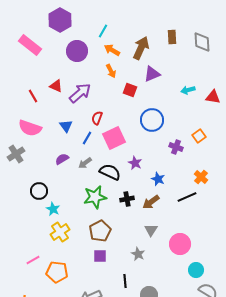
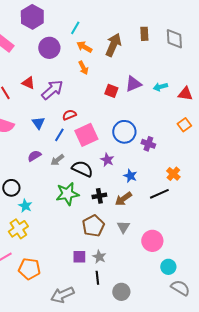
purple triangle: (152, 74) -> (133, 84), moved
red square: (130, 90) -> (111, 91), moved
red semicircle: (97, 118) -> (69, 115), turned 48
blue circle: (152, 120) -> (124, 132), moved
orange square: (199, 136) -> (184, 125), moved
brown pentagon: (100, 231) -> (93, 226), moved
yellow cross: (60, 232) -> (18, 229), moved
gray star: (138, 254) -> (99, 257), moved
purple square: (100, 256) -> (79, 257), moved

